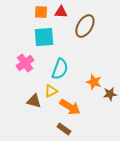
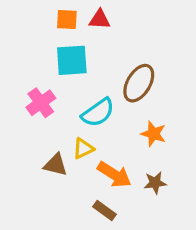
brown ellipse: (85, 26) -> (139, 83), moved
cyan semicircle: (60, 69) -> (98, 113), turned 35
brown star: (110, 94) -> (155, 183), moved

